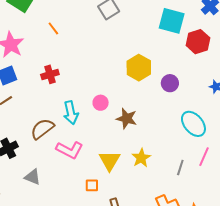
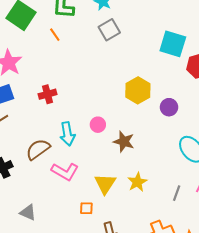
orange line: (53, 28) -> (55, 35), moved
gray triangle: (33, 177) -> (28, 212), moved

